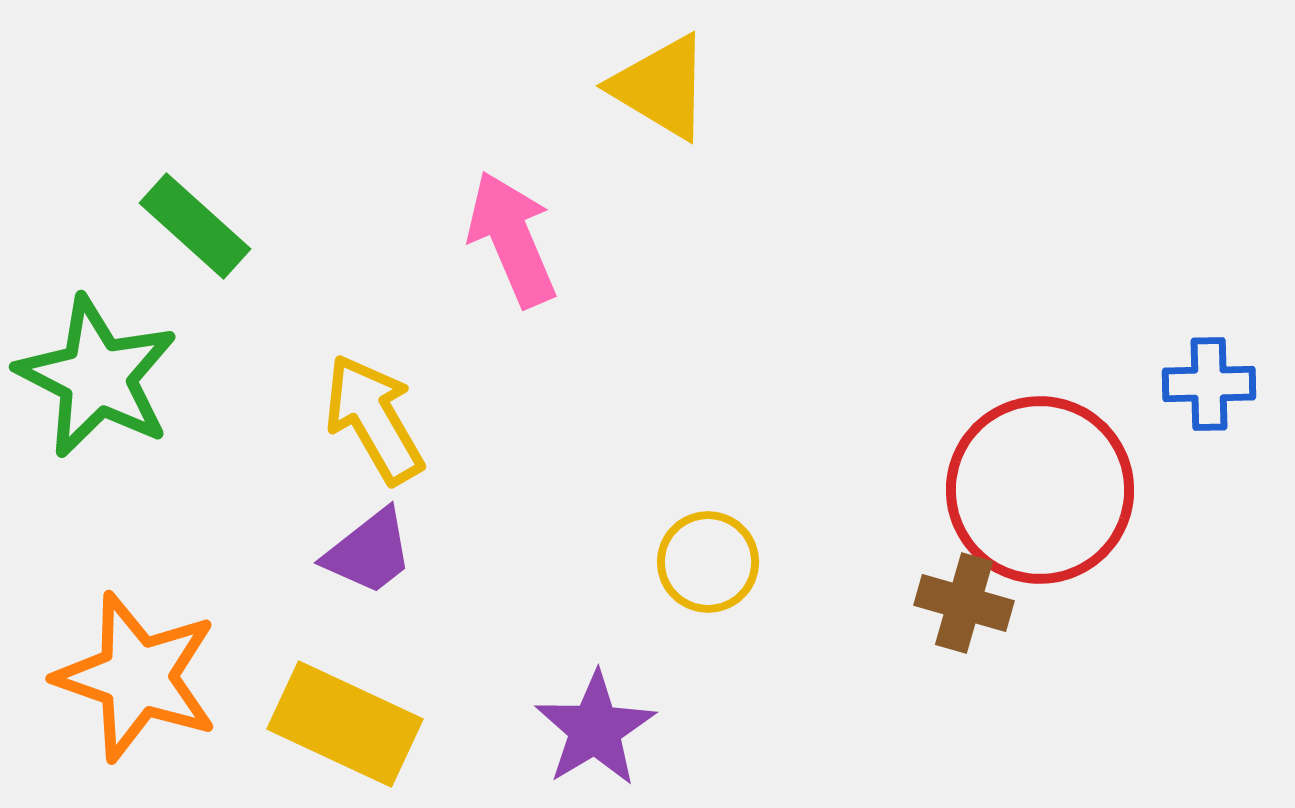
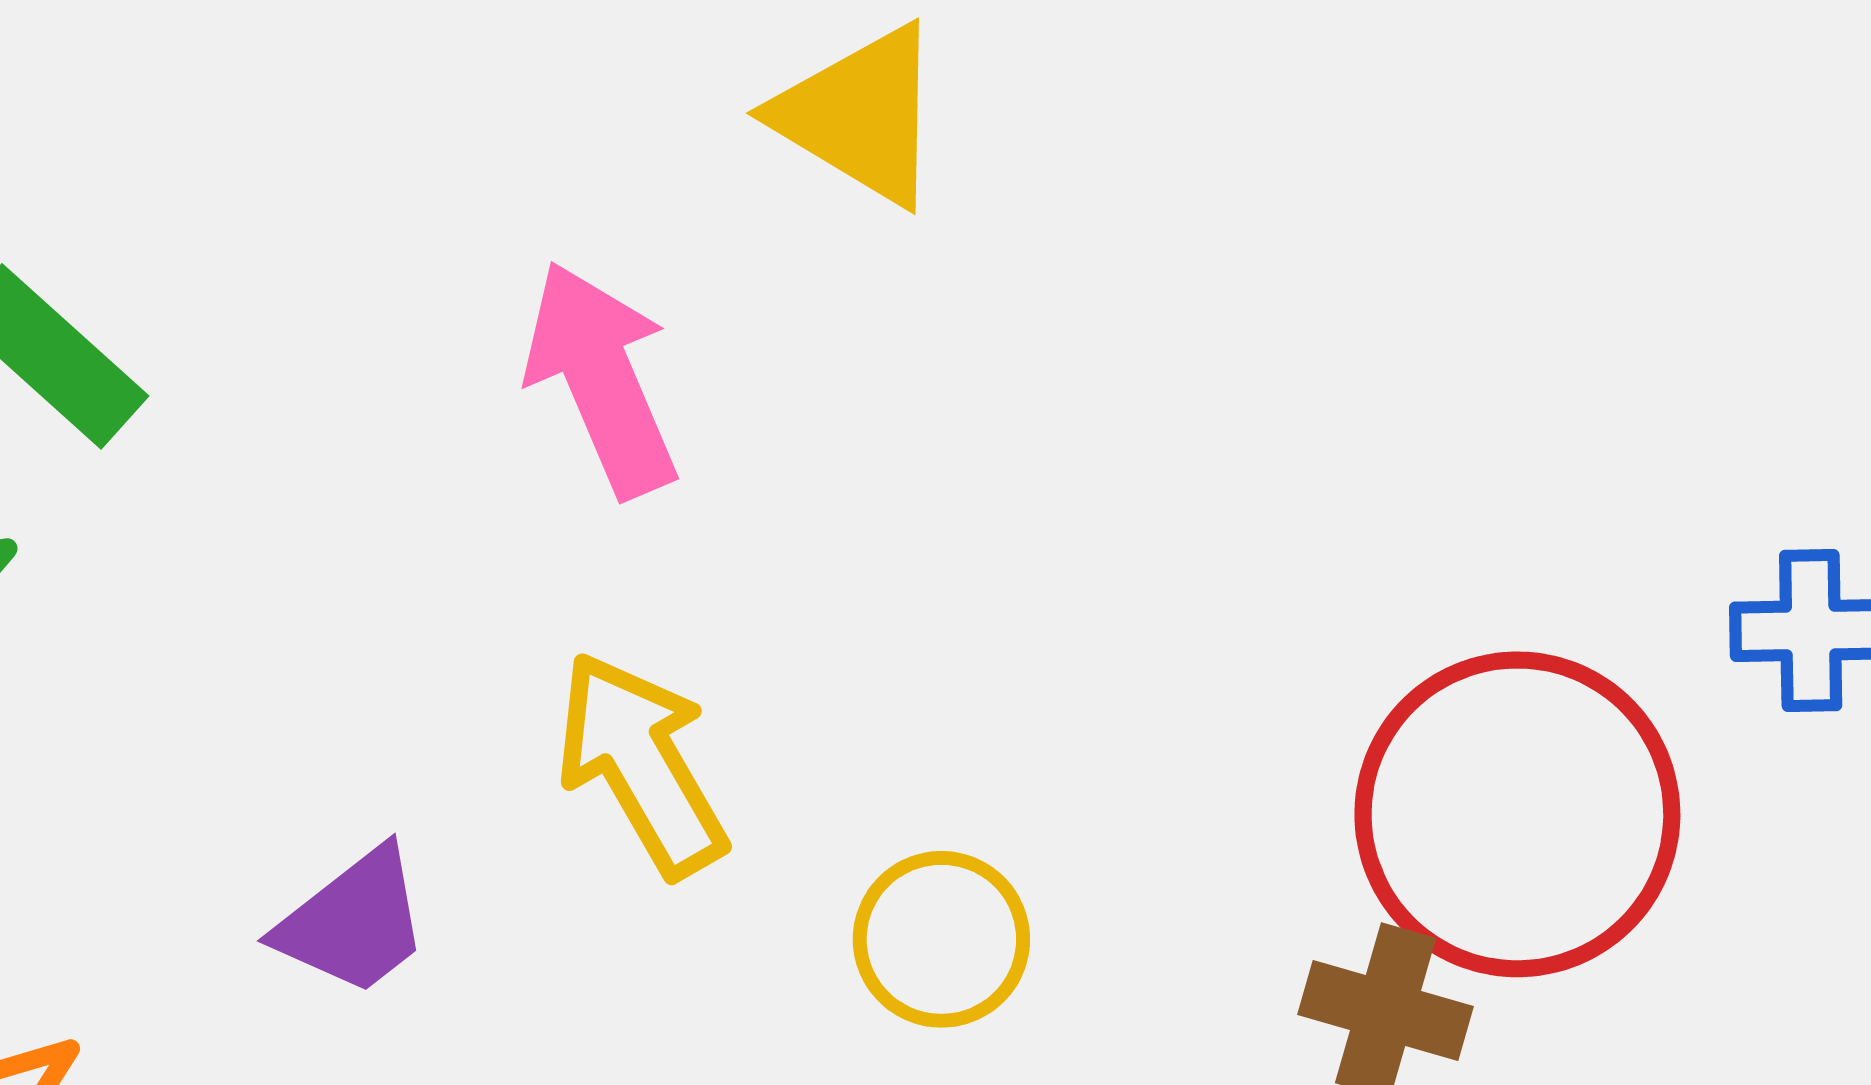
yellow arrow: (374, 419) -> (641, 764), moved

